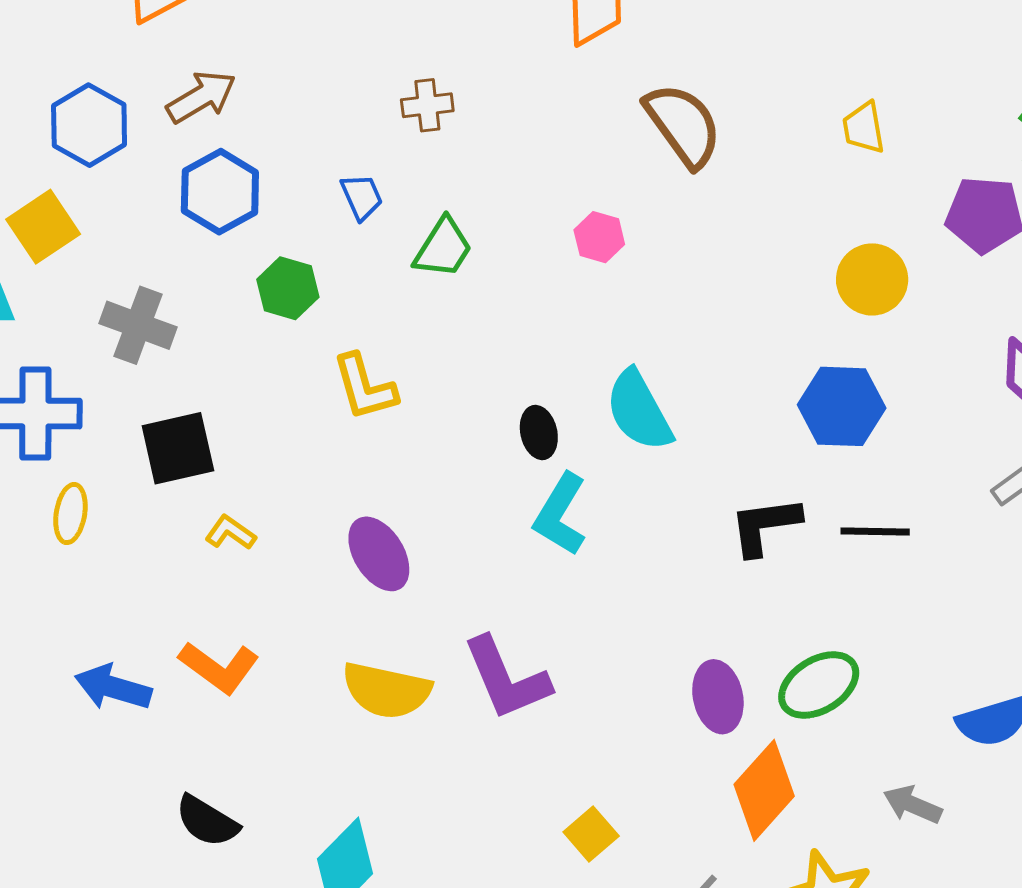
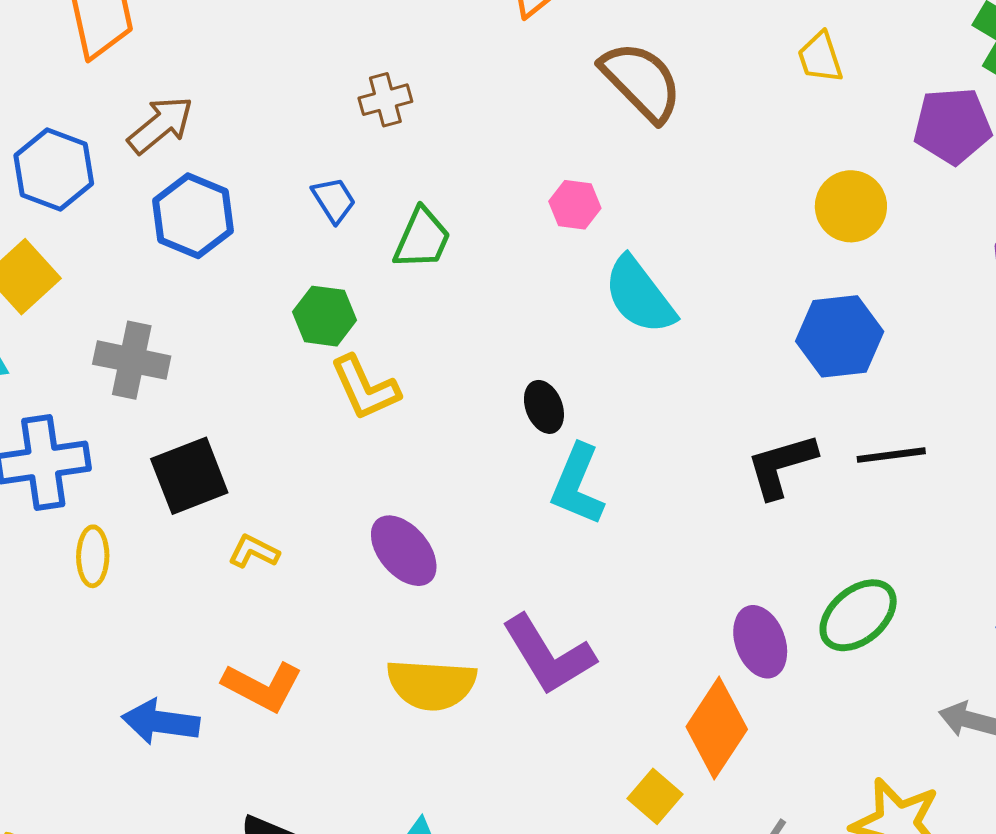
green hexagon: (288, 288) -> (324, 316), moved
cyan semicircle: (639, 411) -> (639, 295), moved
orange diamond: (764, 790) -> (717, 728), moved

